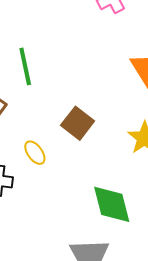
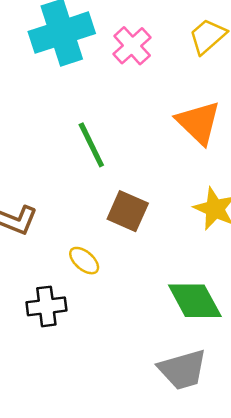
green line: (25, 66) -> (91, 145), moved

